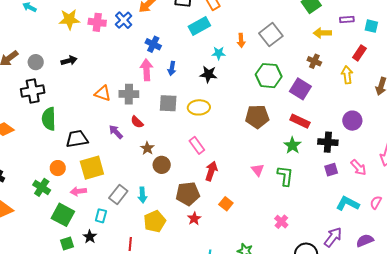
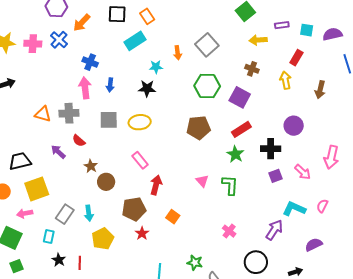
red rectangle: (300, 121) -> (241, 129), turned -54
black star: (90, 237) -> (59, 260), moved
purple arrow: (333, 237) -> (274, 230), moved

